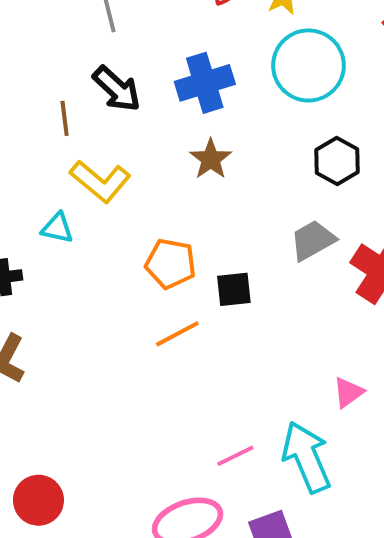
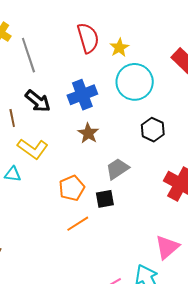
gray trapezoid: (313, 240) -> (117, 169), moved
orange pentagon: (171, 264) -> (72, 188), turned -30
pink triangle: (348, 392) -> (167, 247), size x1.5

